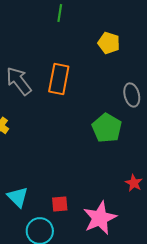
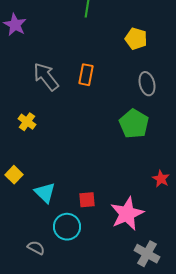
orange rectangle: (59, 79) -> (86, 75), size x0.7
gray ellipse: (132, 95) -> (147, 84), moved

